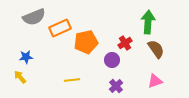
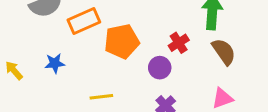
blue star: (26, 57) -> (55, 63), moved
yellow arrow: (20, 77) -> (14, 71), moved

